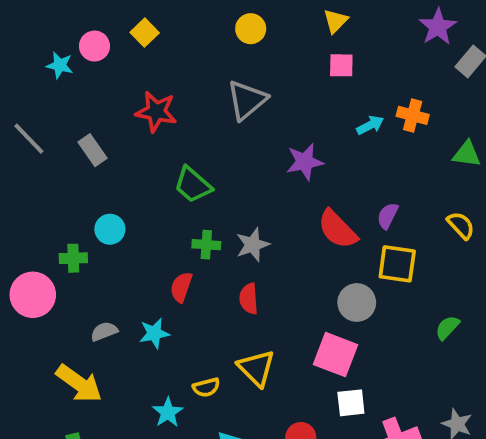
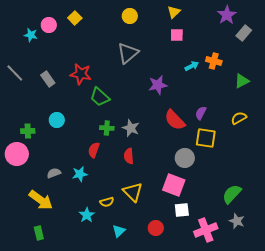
red star: (156, 112) -> (81, 74), moved
green triangle: (467, 154) -> (242, 81), turned -35
yellow semicircle: (461, 225) -> (239, 118), turned -77
gray star: (253, 245) -> (131, 128), turned -30
green cross: (73, 258) -> (28, 131), moved
green semicircle: (447, 328) -> (232, 194), moved, size x1.5

